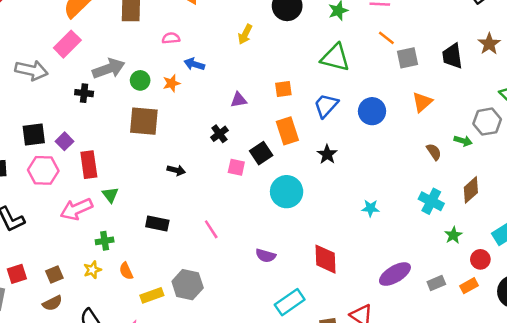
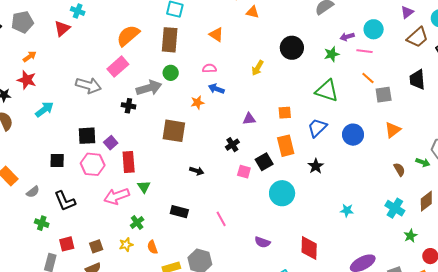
pink semicircle: (171, 38) -> (209, 68), moved
black trapezoid: (452, 56) -> (417, 80), moved
green circle: (140, 80) -> (171, 73), moved
green cross: (105, 241) -> (137, 222), turned -32

